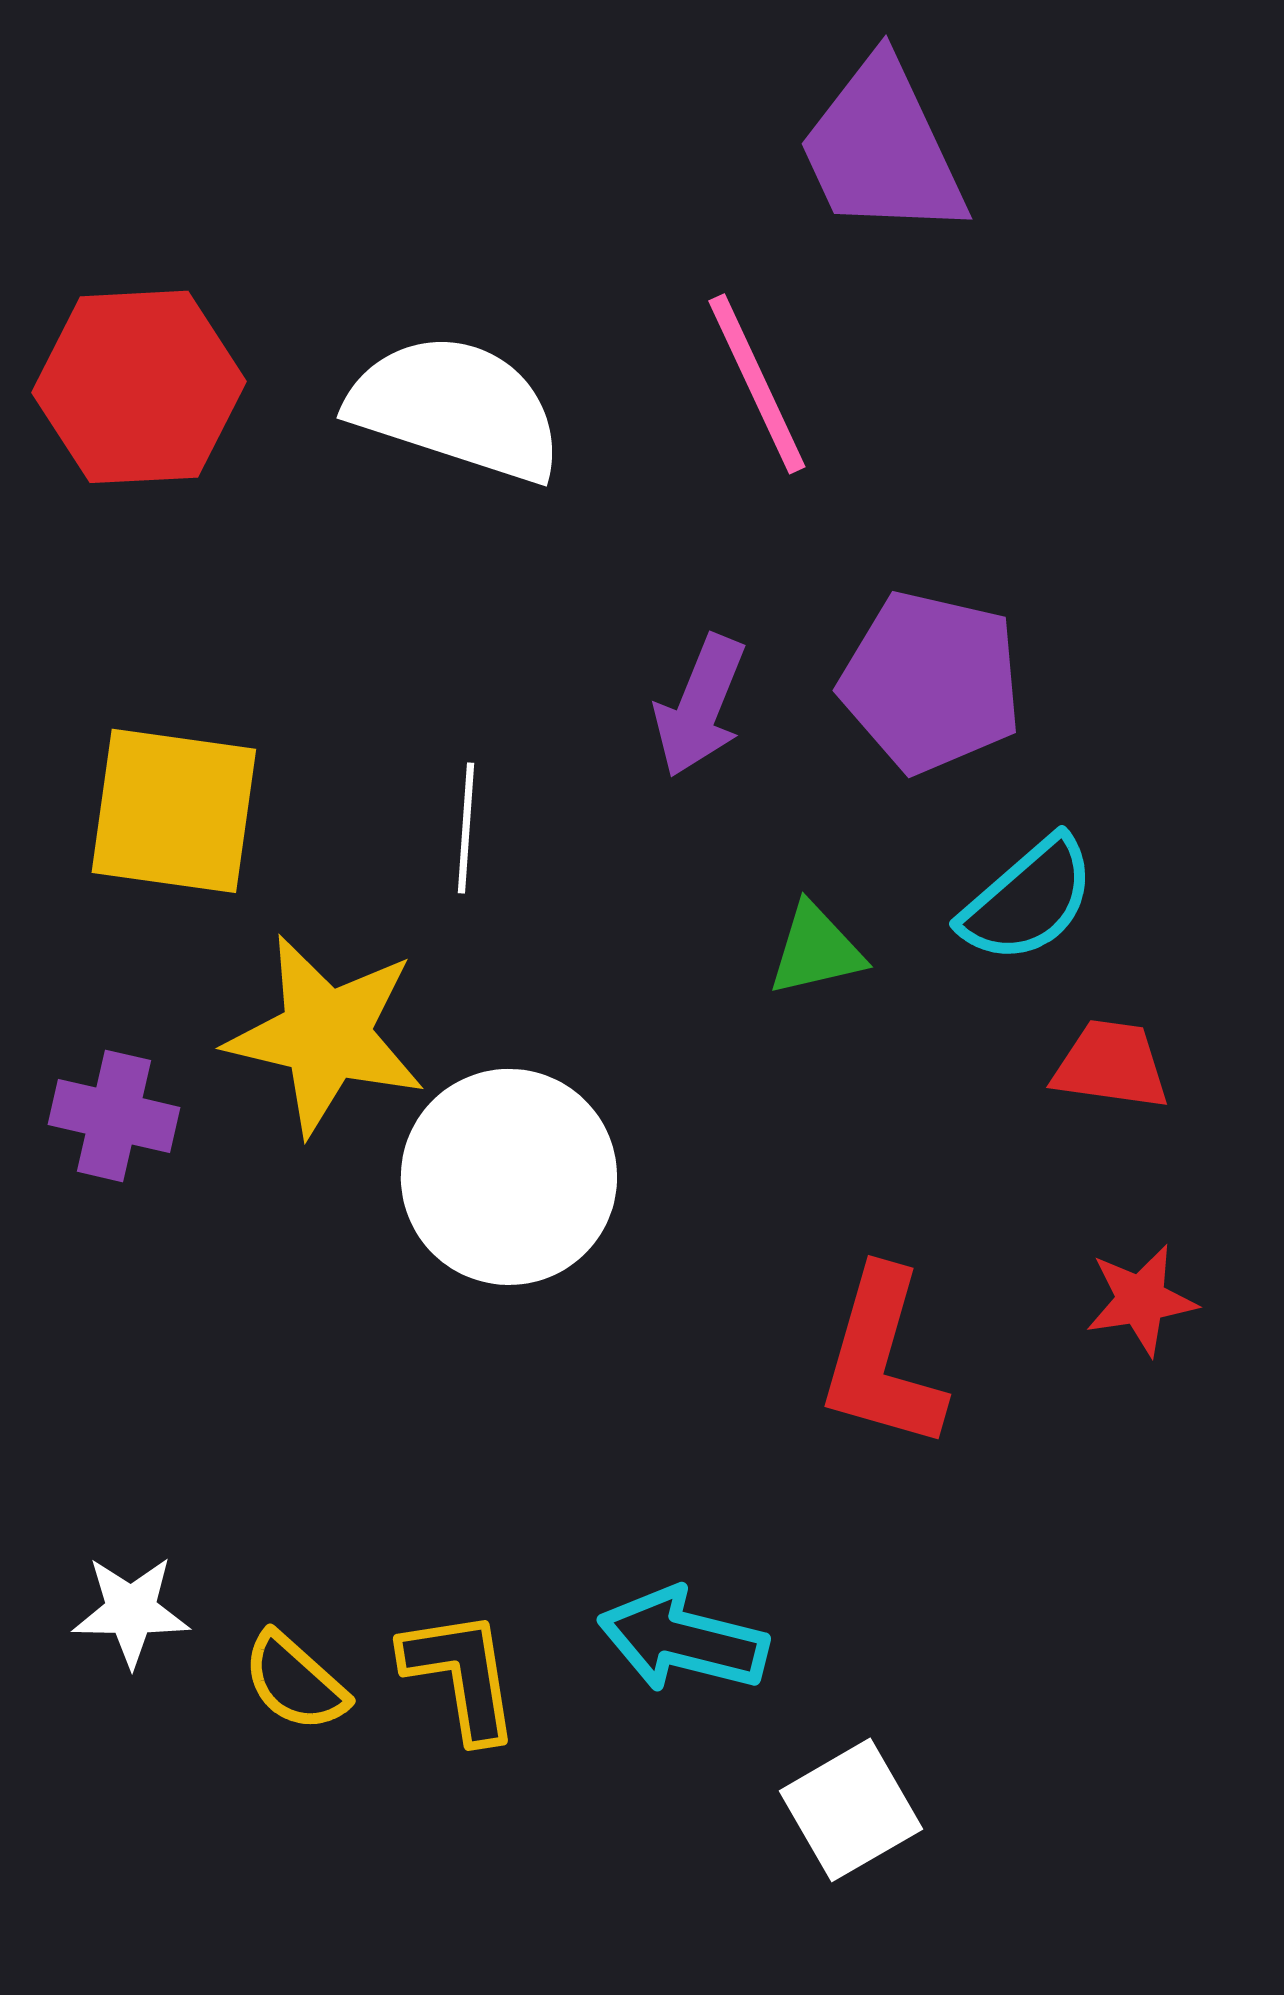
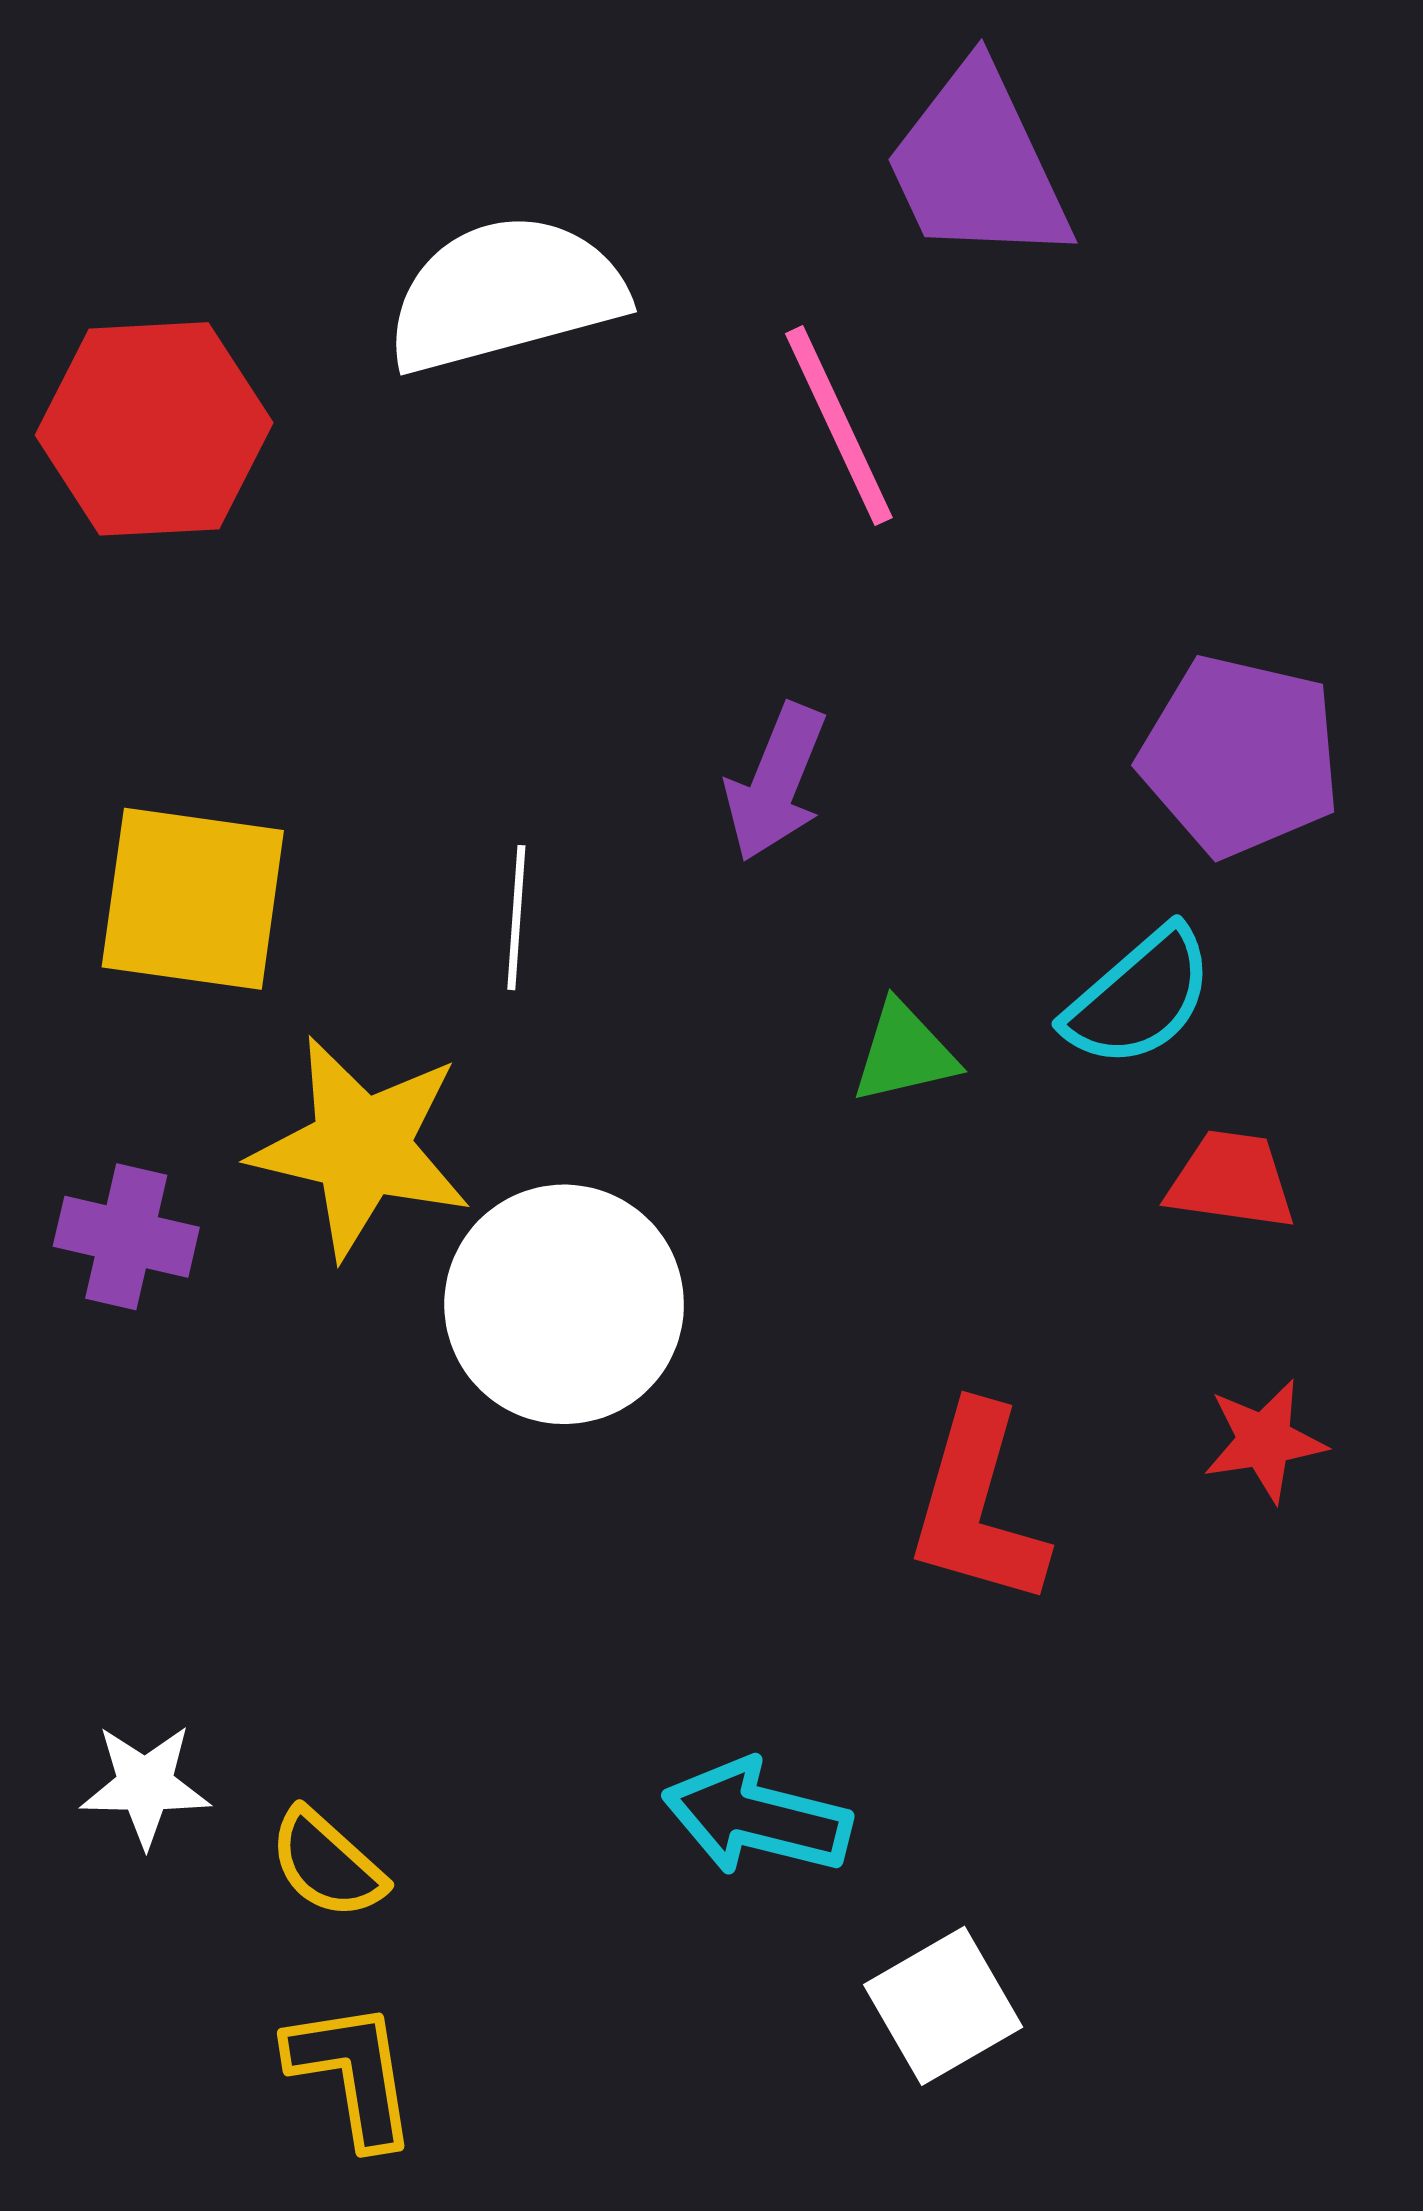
white semicircle: (456, 408) -> (505, 294), moved, turned -33
purple pentagon: (931, 682) -> (1240, 756), moved
yellow L-shape: (461, 1675) -> (352, 2073), moved

